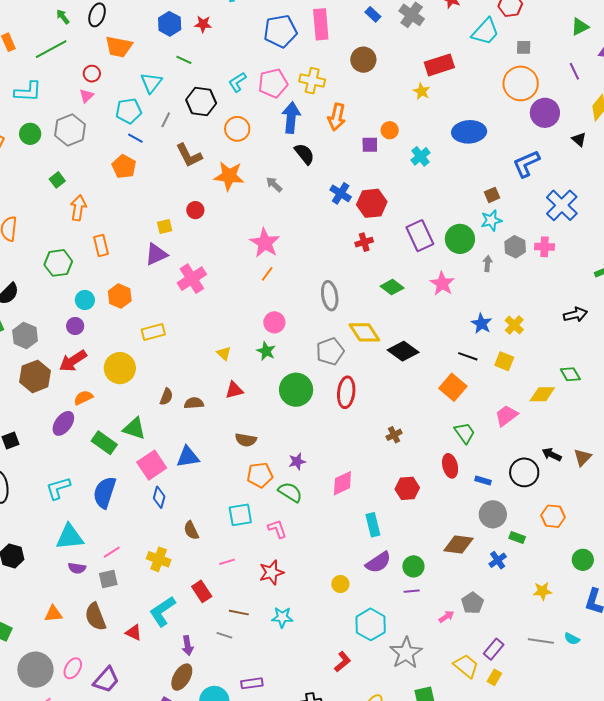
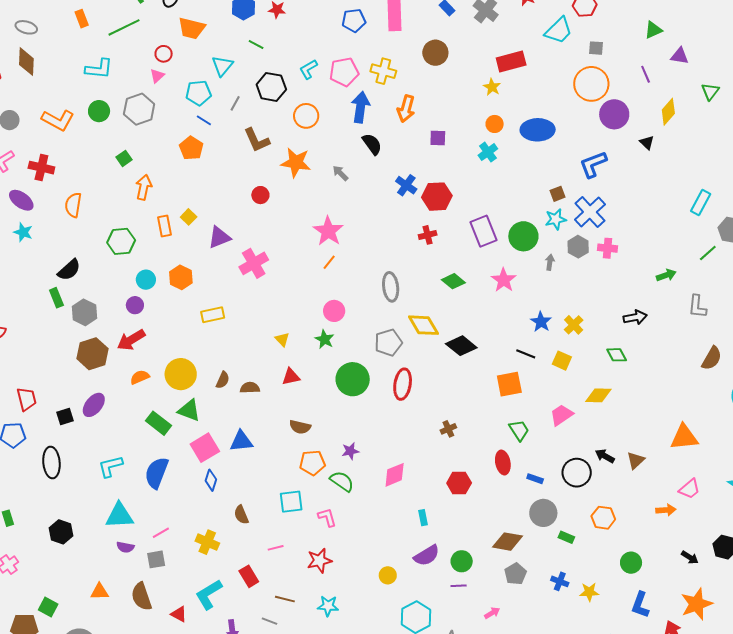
blue pentagon: (280, 31) -> (354, 20), size x0.7
orange circle: (390, 130) -> (495, 124), moved
blue cross: (562, 205) -> (590, 212), moved
yellow square: (165, 226) -> (189, 217), moved, turned -35
yellow circle: (120, 368) -> (181, 374), moved
green diamond: (570, 374) -> (617, 355), moved
orange square: (453, 387) -> (509, 384), turned 36
purple ellipse: (63, 423) -> (94, 405), moved
cyan rectangle: (373, 525) -> (423, 518), size x0.7
blue cross: (498, 560) -> (560, 581), moved, turned -36
gray pentagon: (472, 603) -> (516, 574), moved

